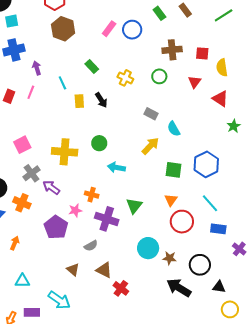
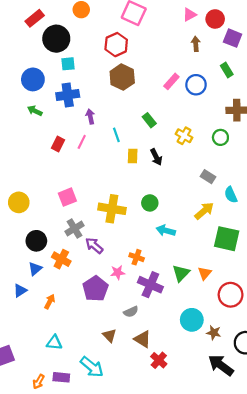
green square: (174, 170) -> (227, 239), size x1.4
orange triangle: (171, 200) -> (205, 273), moved

